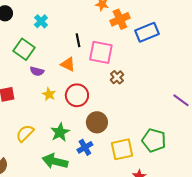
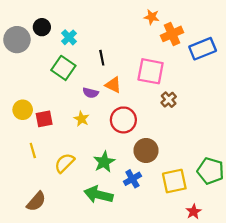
cyan cross: (41, 21) -> (69, 37), moved
black line: (78, 40) -> (102, 58), moved
purple semicircle: (37, 71) -> (91, 93), moved
yellow star: (49, 94) -> (81, 119), moved

